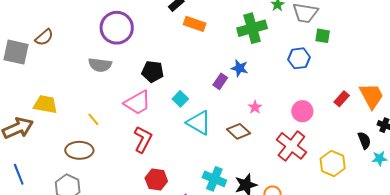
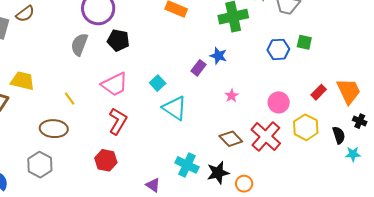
green square: (323, 36) -> (304, 42), moved
gray semicircle: (100, 65) -> (79, 44), turned 100
black pentagon: (153, 72) -> (118, 40), moved
brown diamond: (238, 131) -> (231, 139), moved
yellow hexagon: (333, 163) -> (306, 127), moved
red hexagon: (156, 180) -> (106, 160), moved

